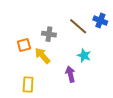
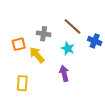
blue cross: (100, 21) -> (95, 41), moved
cyan star: (84, 56) -> (68, 48), moved

